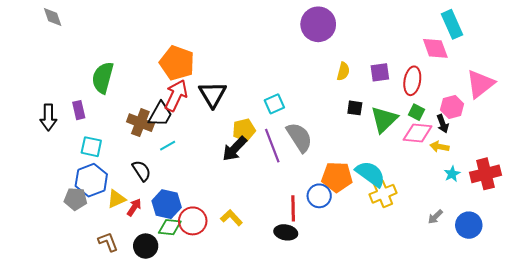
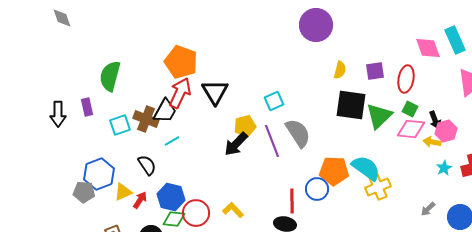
cyan rectangle: (452, 24) -> (455, 40), moved
pink hexagon: (452, 107) -> (446, 131), moved
black square: (355, 108) -> (351, 105), size x2.0
cyan square: (91, 147) -> (120, 125), moved, turned -30

